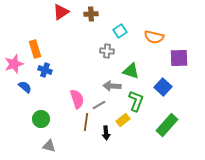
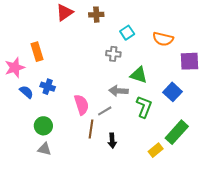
blue cross: (45, 70) -> (48, 87), moved
yellow rectangle: (123, 120) -> (156, 150), moved
gray triangle: (49, 146) -> (44, 149), moved

